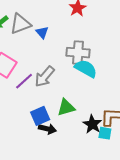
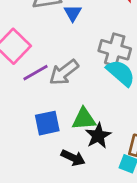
black star: (92, 124) -> (98, 136), moved
black arrow: (47, 129) -> (73, 158), moved

